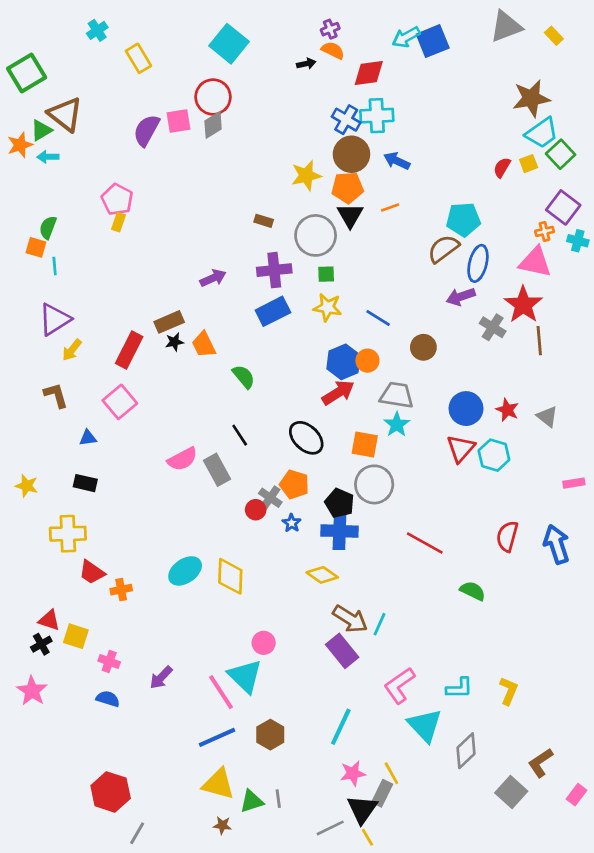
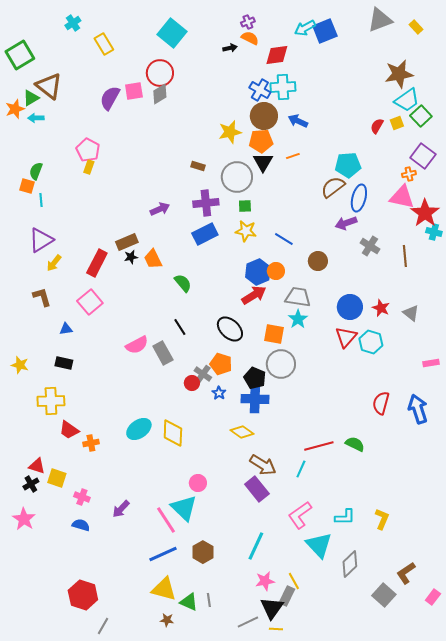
cyan cross: (578, 241) -> (434, 232), moved
red star: (523, 305) -> (425, 213), moved
red line: (425, 543) -> (319, 446), moved, turned -44
cyan line: (379, 624) -> (301, 469), moved
green triangle: (252, 801) -> (189, 602), turned 42
yellow line: (367, 837) -> (276, 629), turned -56

